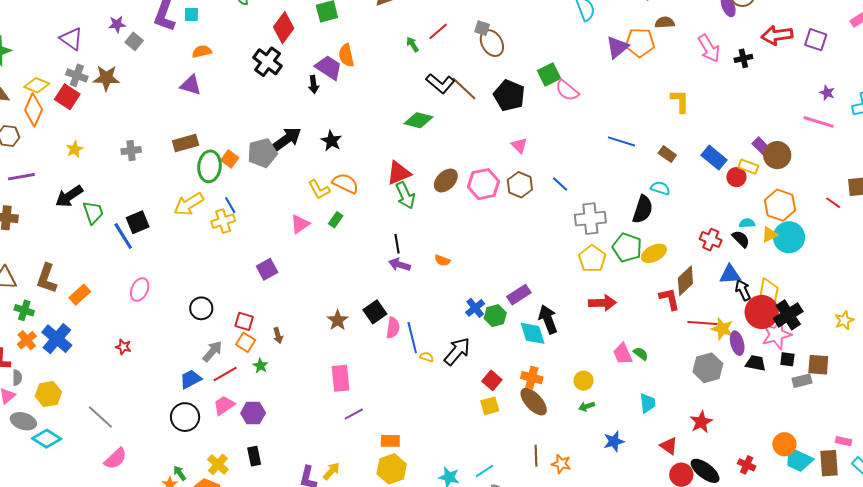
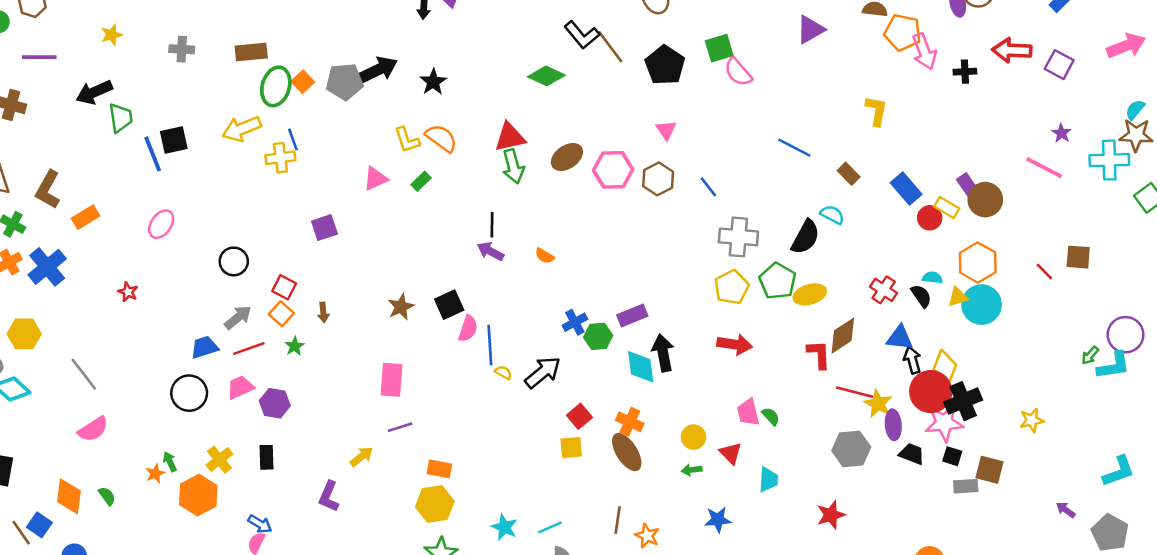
orange pentagon: (640, 43) -> (903, 32), moved
red triangle: (669, 446) -> (731, 453), moved
yellow arrow: (331, 471) -> (362, 457), moved

